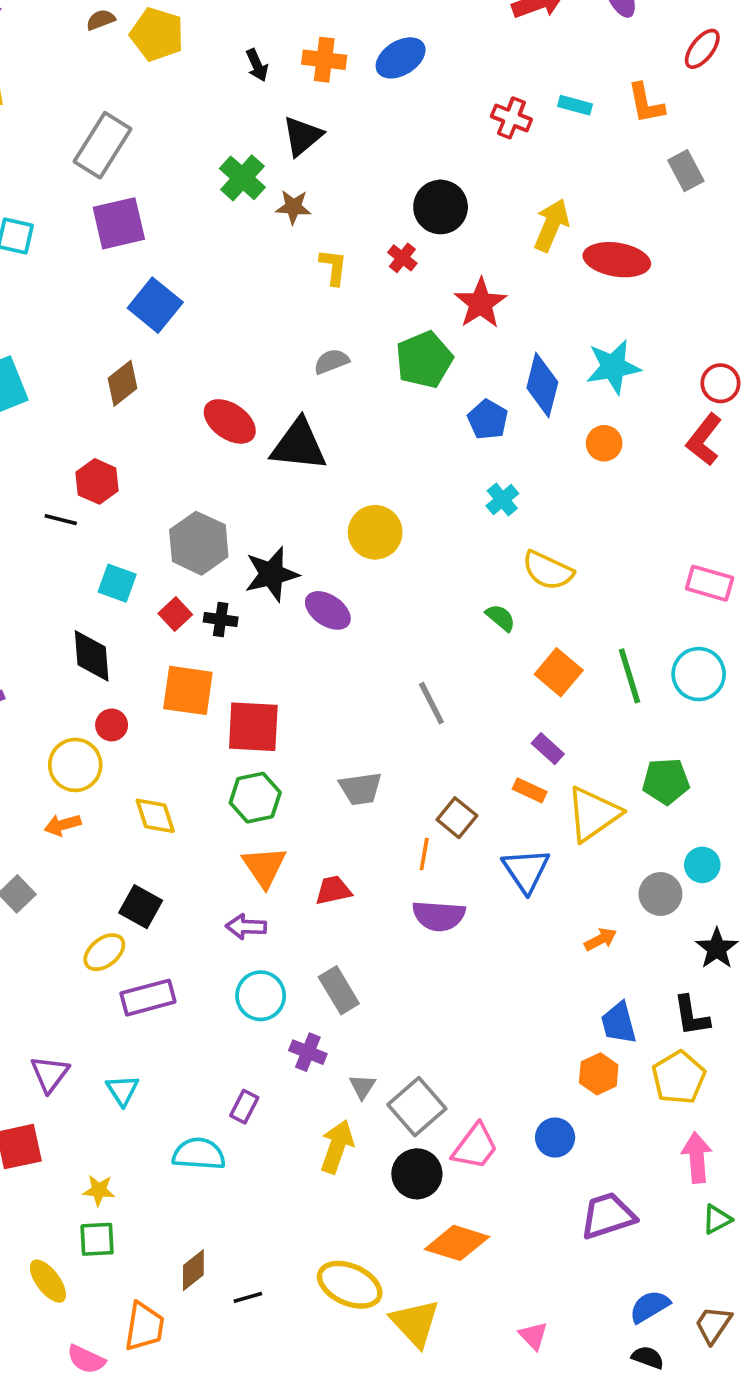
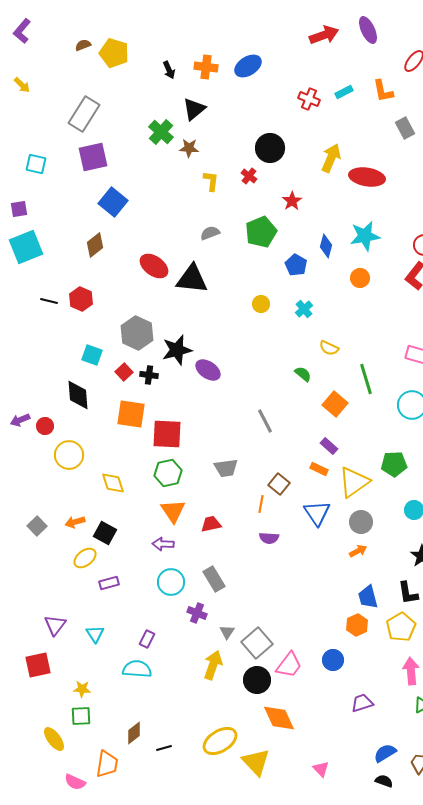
cyan rectangle: (575, 105) -> (344, 92), turned -42
red star: (481, 303) -> (292, 201), size x0.7
blue diamond: (542, 385) -> (326, 246), size x0.7
black line: (61, 520) -> (49, 301), moved
yellow circle: (375, 532) -> (261, 304), moved, size x0.6
yellow semicircle: (548, 570) -> (329, 348), size x0.7
green line: (630, 676) -> (366, 379), moved
red circle: (112, 725) -> (45, 426), moved
orange arrow: (63, 825) -> (75, 522), moved
gray circle: (660, 894) -> (361, 522), moved
purple semicircle: (439, 916) -> (269, 538), size x0.7
purple rectangle: (148, 998) -> (109, 583), size x0.7
purple rectangle: (244, 1107) -> (147, 639), moved
purple trapezoid: (608, 1216) -> (362, 703), size x0.7
orange diamond: (457, 1243) -> (279, 718), turned 48
yellow ellipse: (350, 1285) -> (220, 741), turned -56

